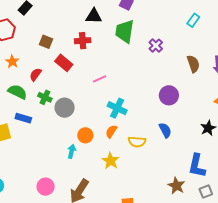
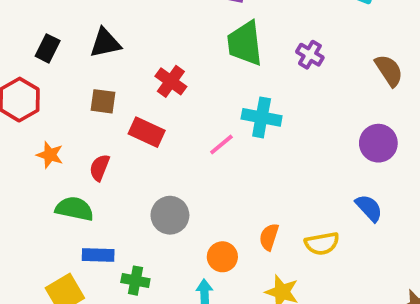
black triangle: (94, 16) -> (105, 43), moved
red cross: (83, 41) -> (171, 81), turned -35
purple circle: (169, 95) -> (378, 143), moved
green cross: (45, 97) -> (135, 281), moved
cyan cross: (117, 108) -> (262, 117), moved

